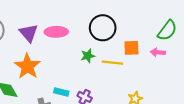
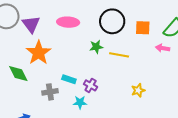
purple triangle: (29, 33) -> (31, 24), moved
orange square: (131, 48) -> (143, 28), moved

